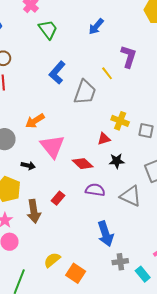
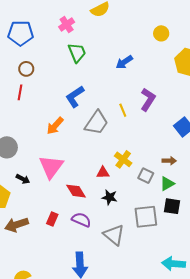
orange arrow: (35, 121) -> (55, 126), moved, turned -30
red rectangle: (58, 198) -> (52, 219), moved, turned -32
brown arrow: (34, 211) -> (17, 225), turned 65

